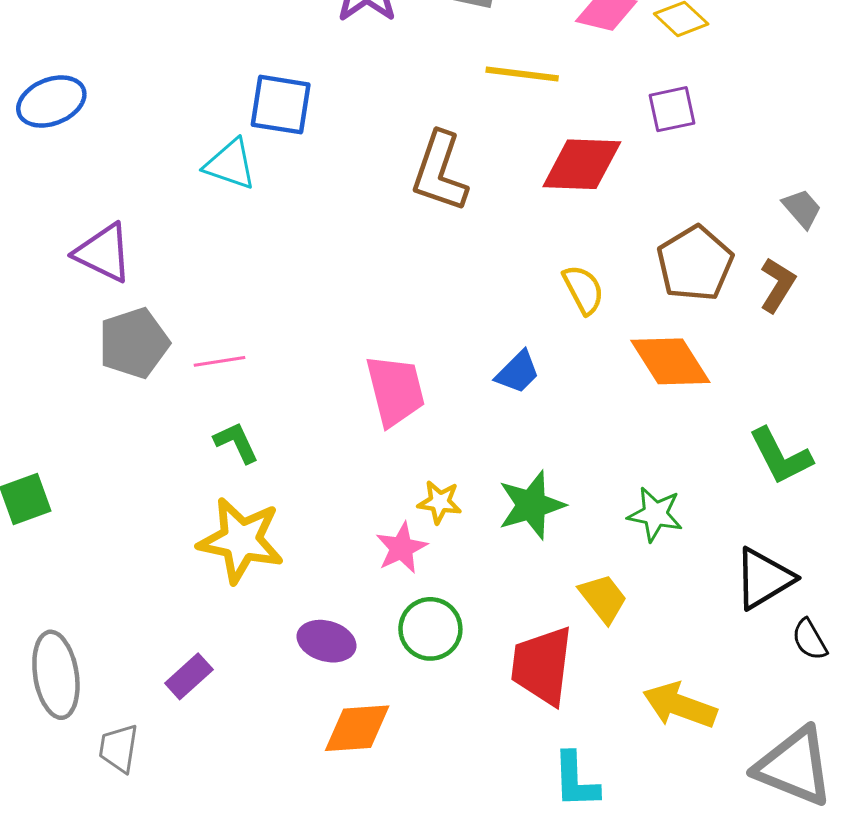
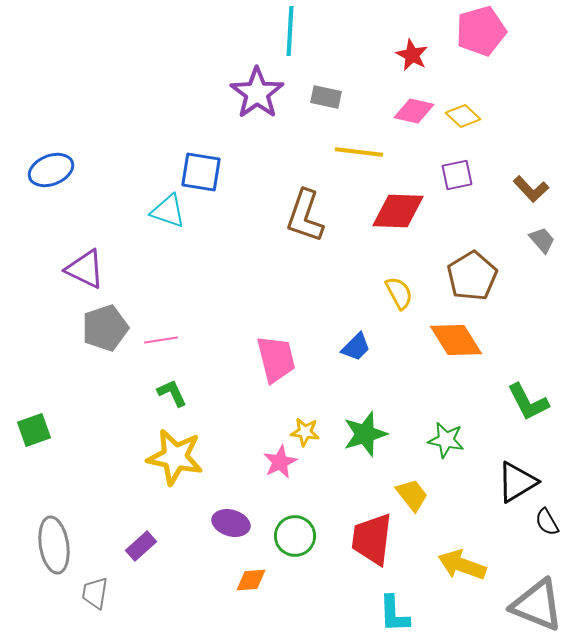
brown L-shape: (777, 285) -> (531, 189), moved, turned 105
green circle: (430, 629) -> (295, 536), moved
orange diamond: (357, 728) -> (251, 580), size x0.7

